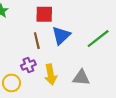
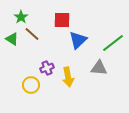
brown line: (37, 41) -> (32, 34), moved, turned -35
gray triangle: (81, 78) -> (99, 68), moved

